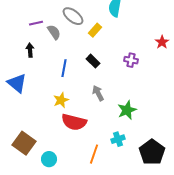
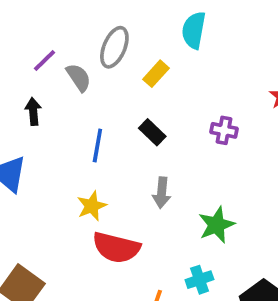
gray ellipse: (73, 16) -> (114, 47), turned 75
purple line: (36, 23) -> (45, 60), turned -32
gray arrow: (98, 93) -> (162, 193), turned -147

